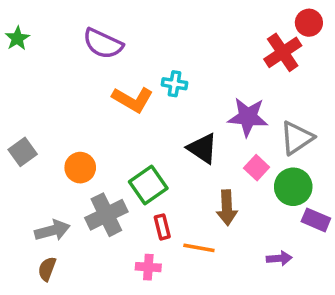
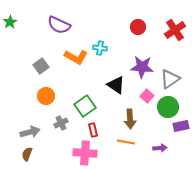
red circle: (309, 23) -> (138, 27), moved
red cross: (283, 52) -> (175, 30), moved
gray square: (23, 152) -> (41, 66), moved
gray cross: (106, 215) -> (61, 123), size x0.6
purple rectangle: (316, 220) -> (181, 126), turned -35
orange line: (199, 248) -> (126, 142), moved
pink cross: (148, 267) -> (85, 153), size x1.6

